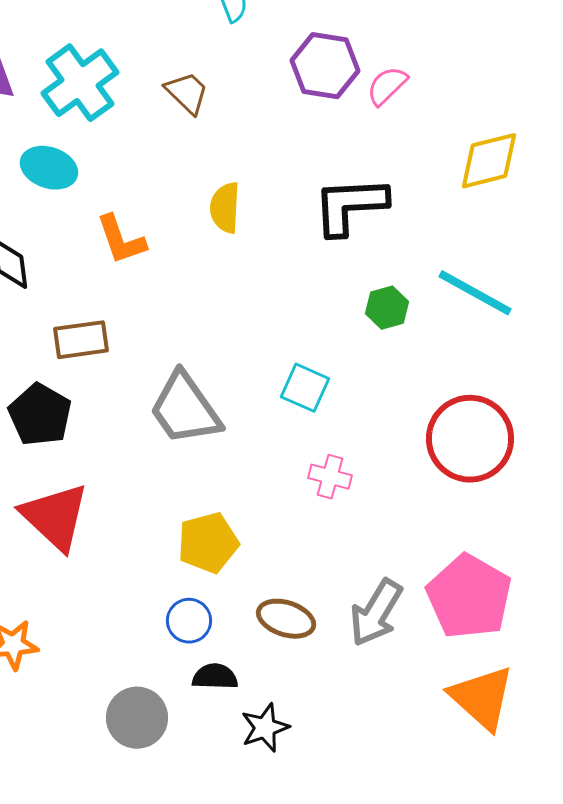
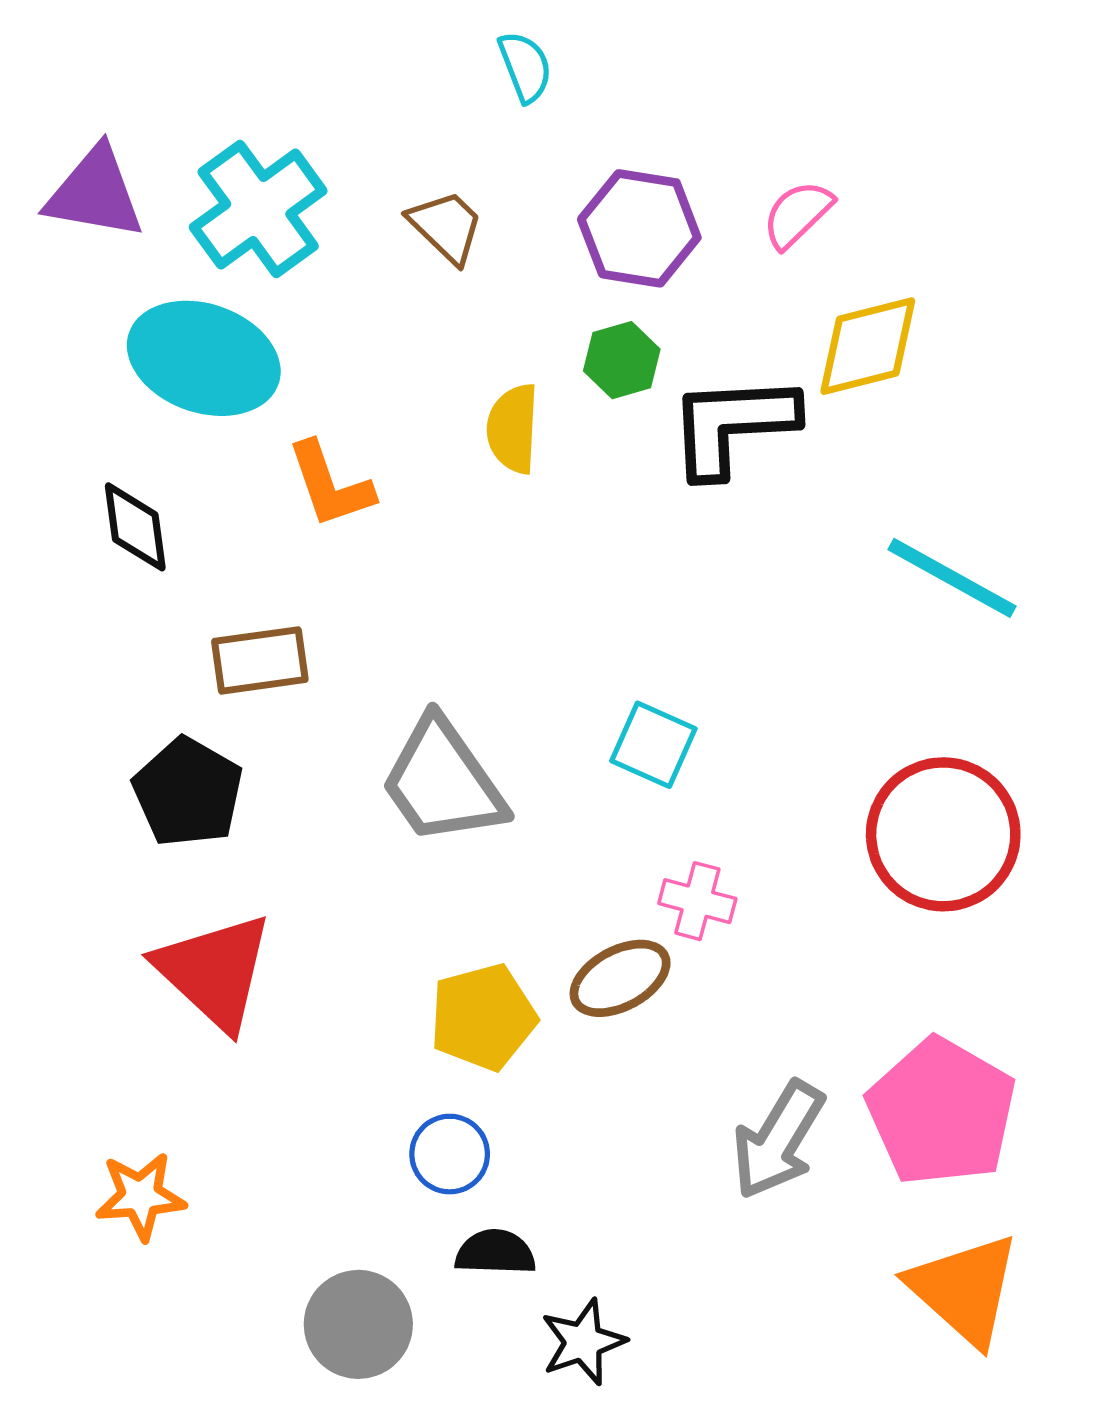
purple hexagon: (325, 66) -> (639, 228), moved
yellow diamond: (489, 161) -> (868, 346), moved
cyan ellipse: (49, 168) -> (204, 358), size x1.5
green hexagon: (387, 308) -> (622, 360), moved
brown ellipse: (286, 619) -> (620, 978), moved, turned -46

